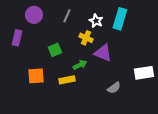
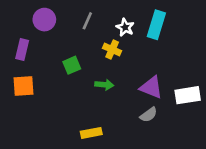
purple triangle: (103, 53) -> (151, 87), moved
green arrow: (80, 65) -> (104, 85), turned 32
orange square: (36, 76) -> (23, 86), moved
yellow rectangle: (67, 80) -> (91, 133), moved

